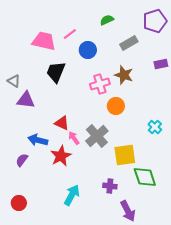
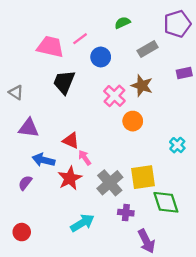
pink cross: (100, 84) -> (114, 96), turned -30
purple triangle: (26, 100) -> (29, 128), moved
gray cross: (97, 136) -> (110, 183), moved
cyan arrow: (72, 195) -> (82, 223), turned 30

